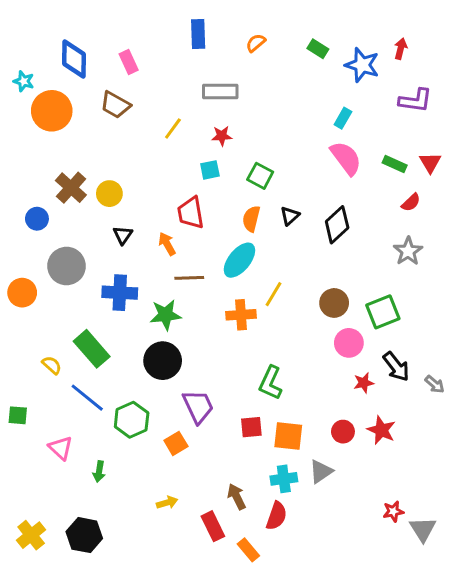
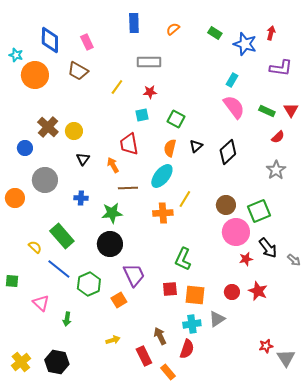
blue cross: (120, 293) -> (81, 198), size x0.6
pink circle: (349, 343) -> (236, 232), size x1.4

